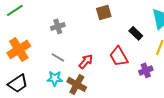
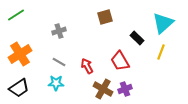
red arrow: (86, 61) -> (87, 66), turned -70
purple cross: (146, 70) -> (125, 89), moved
brown cross: (77, 84) -> (103, 89), moved

